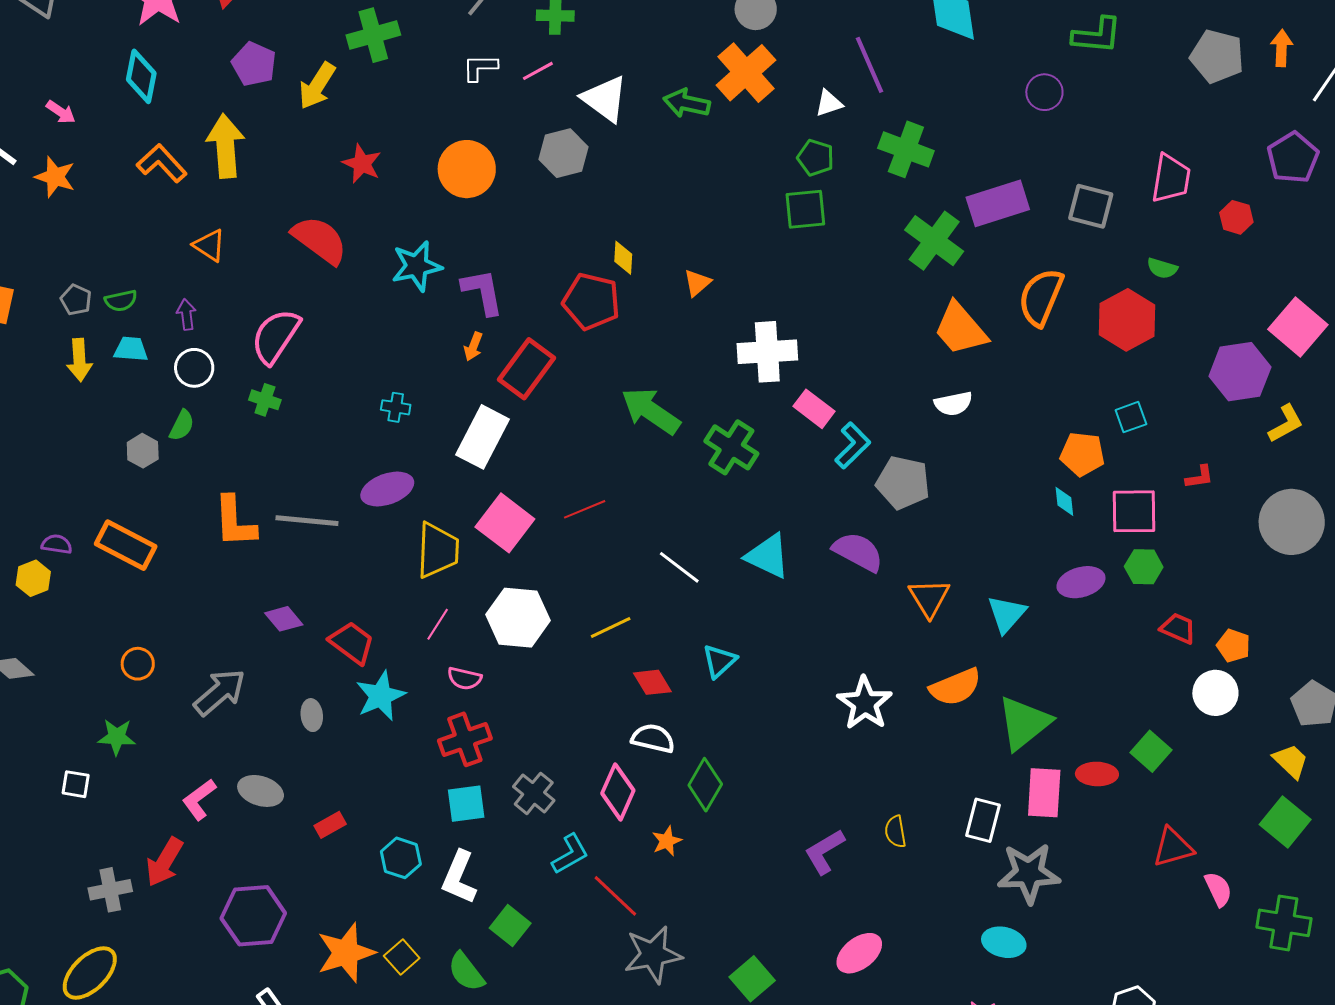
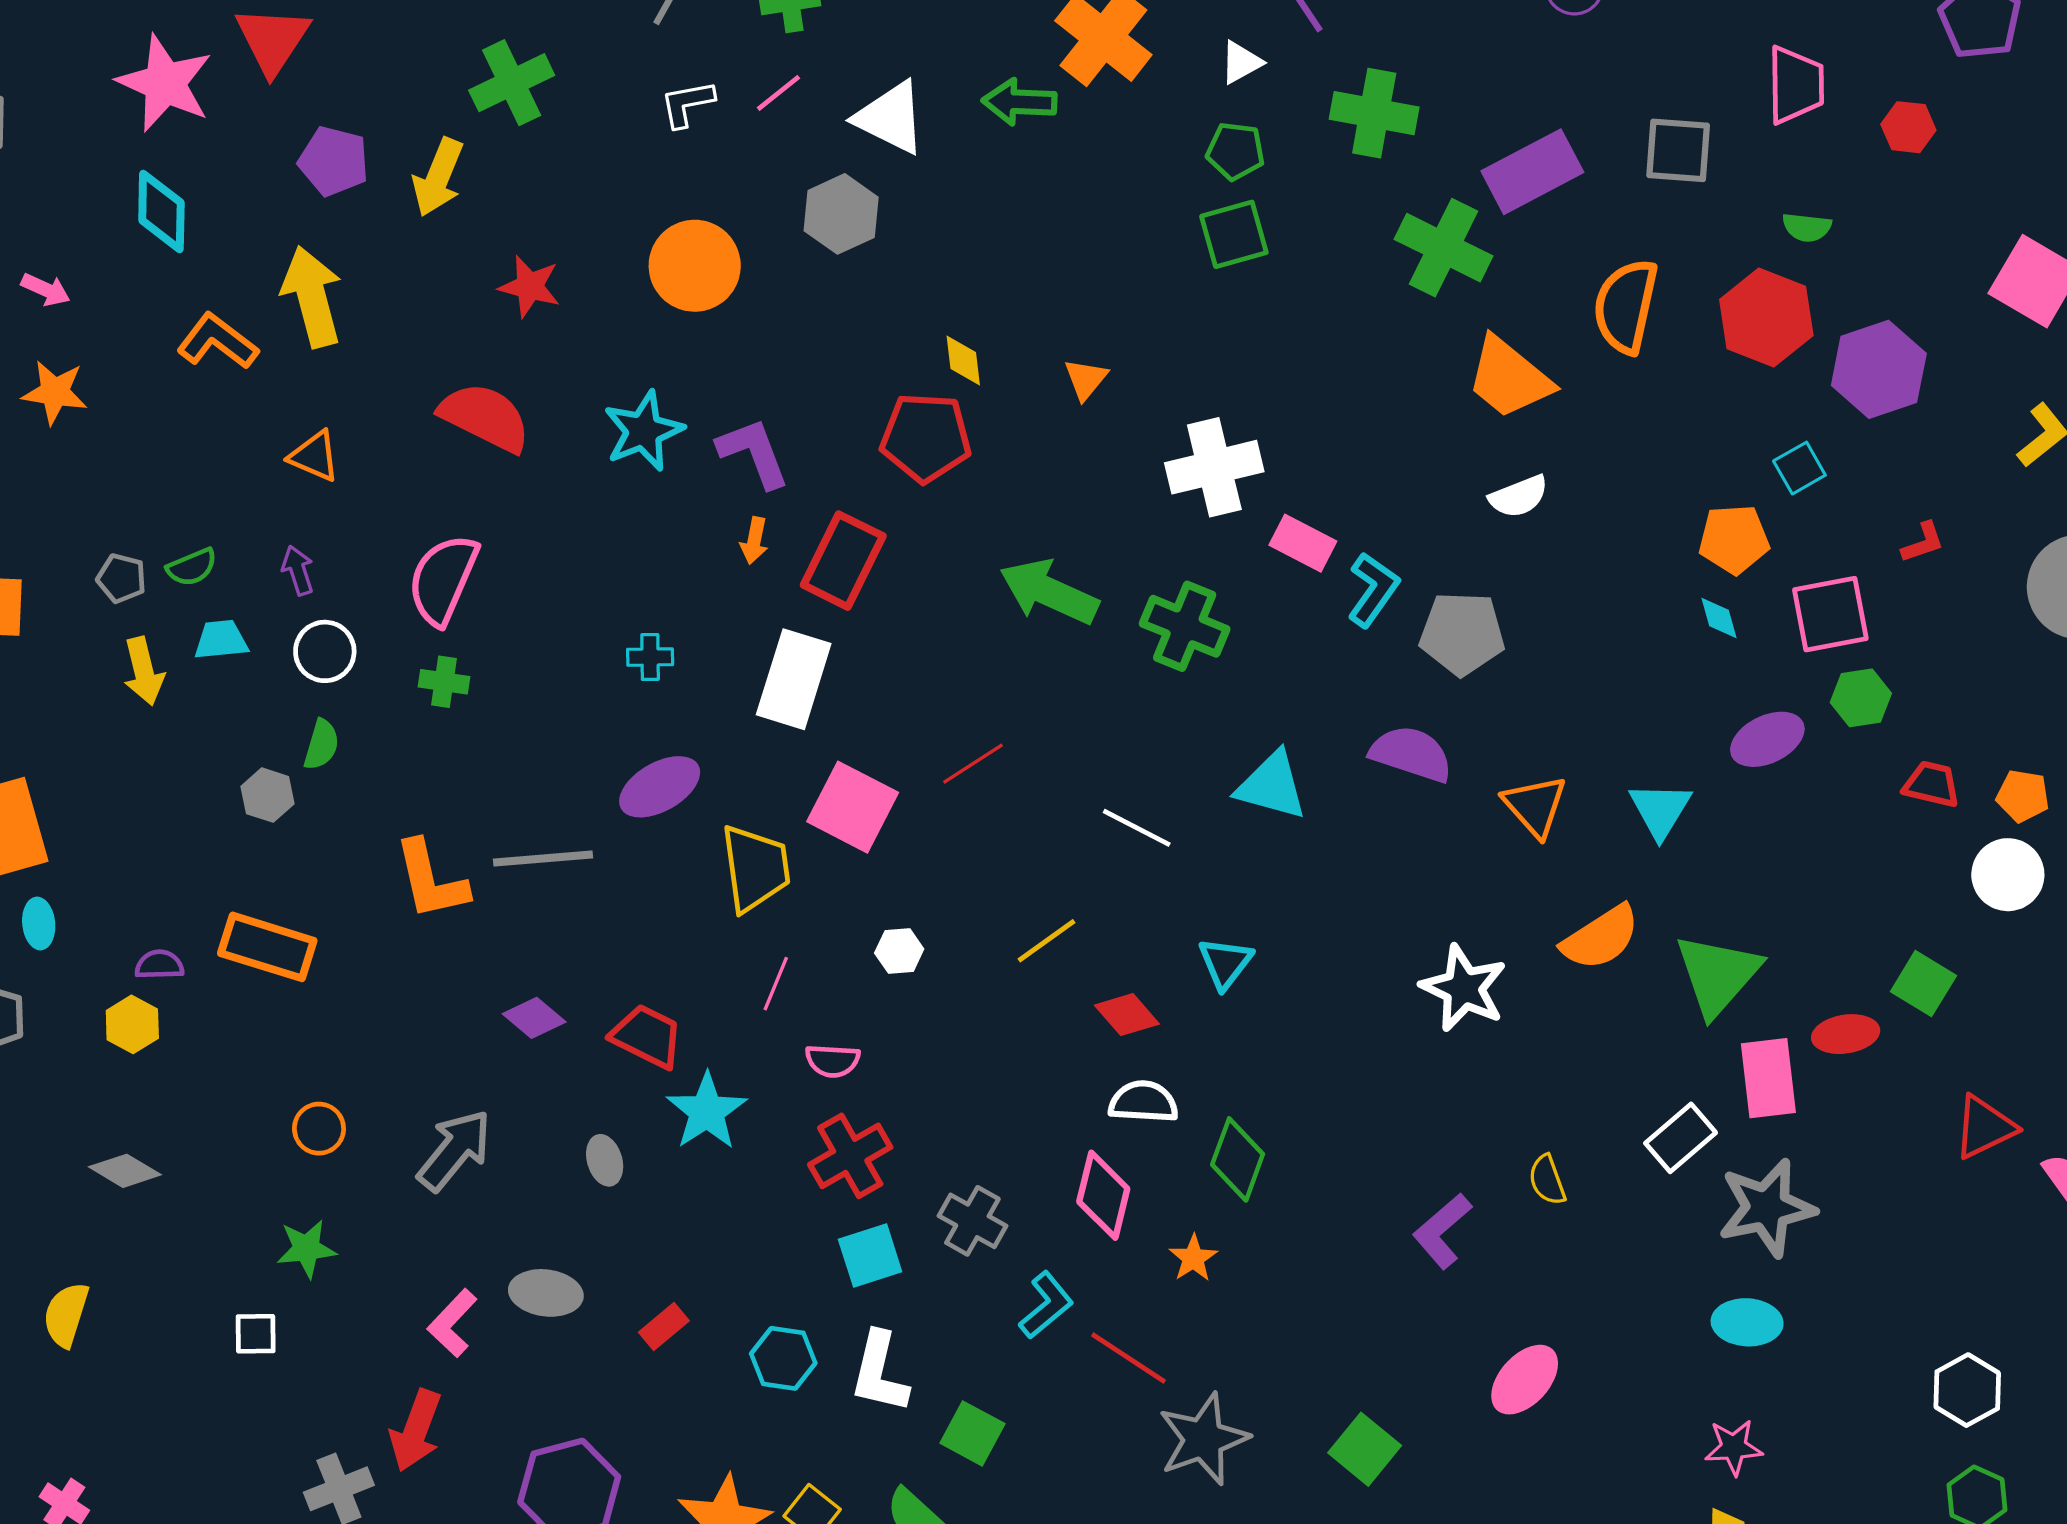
purple hexagon: (1240, 372) -> (1879, 369), moved
white hexagon: (518, 618) -> (899, 951), size x0.5
white rectangle: (983, 820) -> (1681, 1138), turned 45

